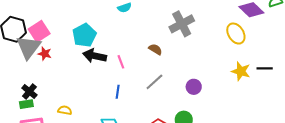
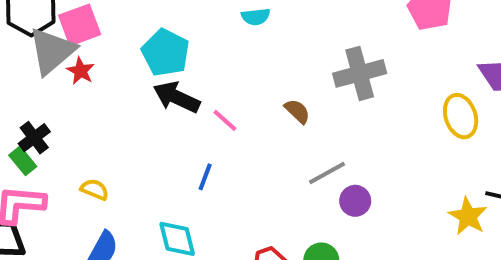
cyan pentagon: (84, 35) -> (166, 53), turned -30
pink line: (121, 62) -> (225, 120), turned -40
yellow star: (241, 71) -> (468, 216), moved
gray line: (154, 82) -> (327, 173), moved
green rectangle: (26, 104) -> (23, 161), turned 48

